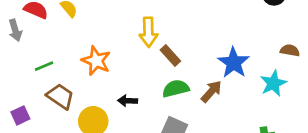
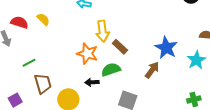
orange star: (96, 61) -> (87, 54), moved
green semicircle: (176, 89) -> (111, 70), moved
brown trapezoid: (60, 96) -> (43, 84), turned 45

